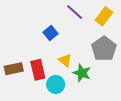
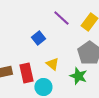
green star: (82, 73) -> (78, 76), moved

